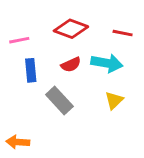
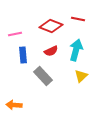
red line: (123, 33) -> (78, 19), moved
cyan arrow: (107, 63) -> (76, 50), turned -85

